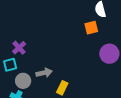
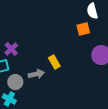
yellow rectangle: (62, 88) -> (54, 62), moved, turned -56

